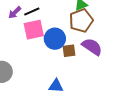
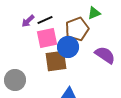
brown pentagon: (81, 21) -> (77, 29), moved
brown square: (69, 51) -> (56, 61), moved, size x1.6

